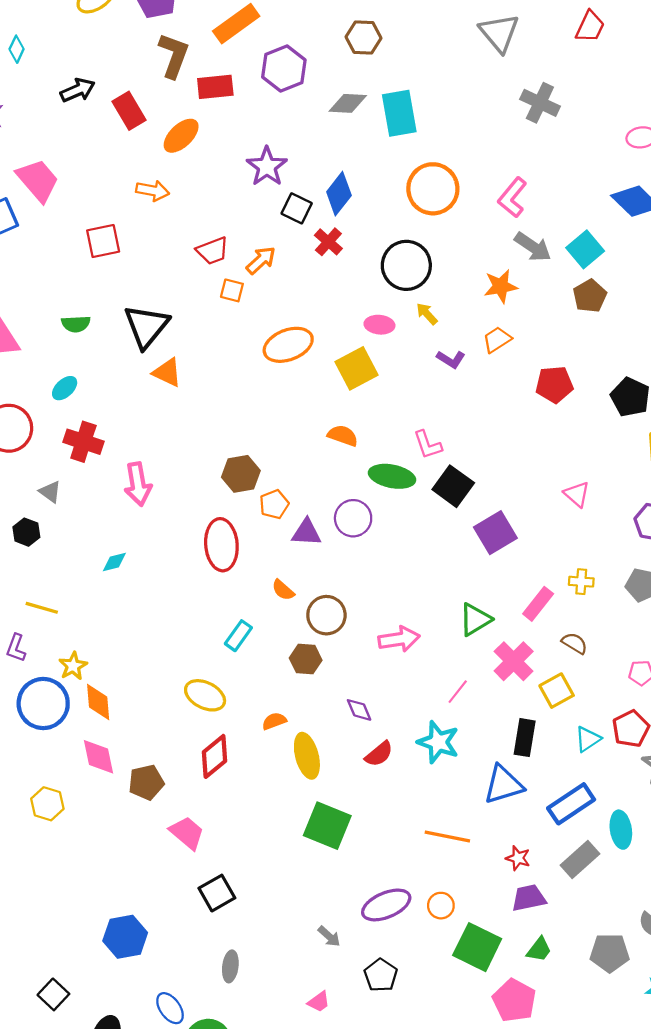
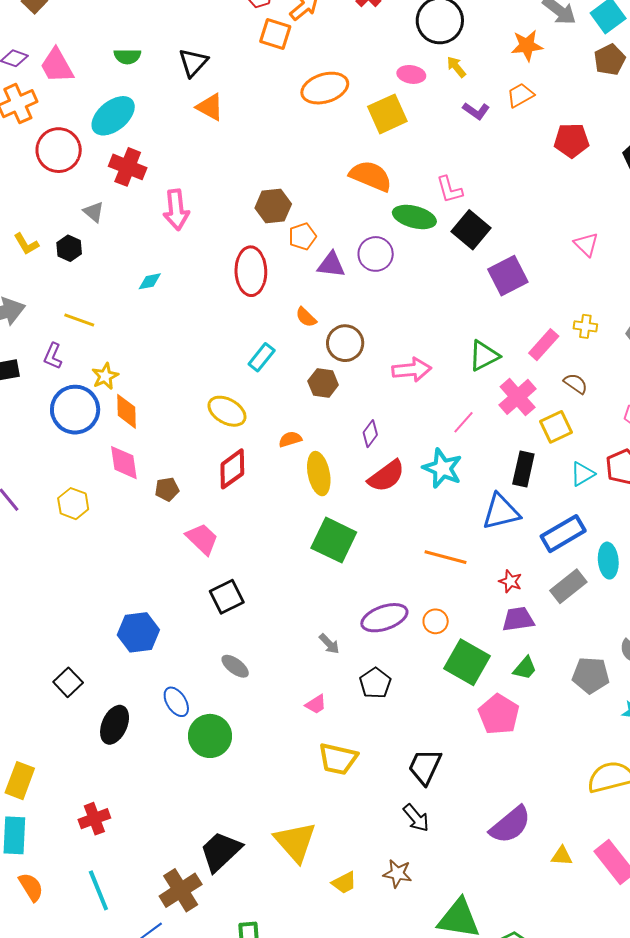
orange square: (232, 290) -> (275, 34), size x1.4
black triangle: (146, 326) -> (193, 63), size x0.7
cyan ellipse: (65, 388) -> (113, 116), size x1.8
orange semicircle: (343, 436) -> (371, 176), size x1.5
purple diamond: (359, 710) -> (370, 434), turned 56
red semicircle: (379, 754) -> (386, 476), size x1.4
brown pentagon: (146, 782) -> (167, 489), size x0.7
gray ellipse: (230, 966) -> (235, 666), turned -64

